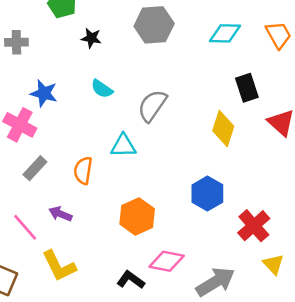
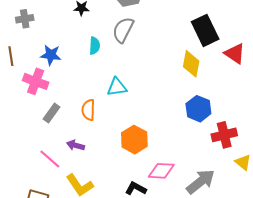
black rectangle: (247, 88) -> (205, 30), size x1.4
cyan semicircle: (102, 89) -> (95, 46), turned -114
gray semicircle: (152, 106) -> (123, 30), moved
blue hexagon: (207, 194) -> (198, 109), moved
red cross: (254, 226) -> (224, 135), turned 35

